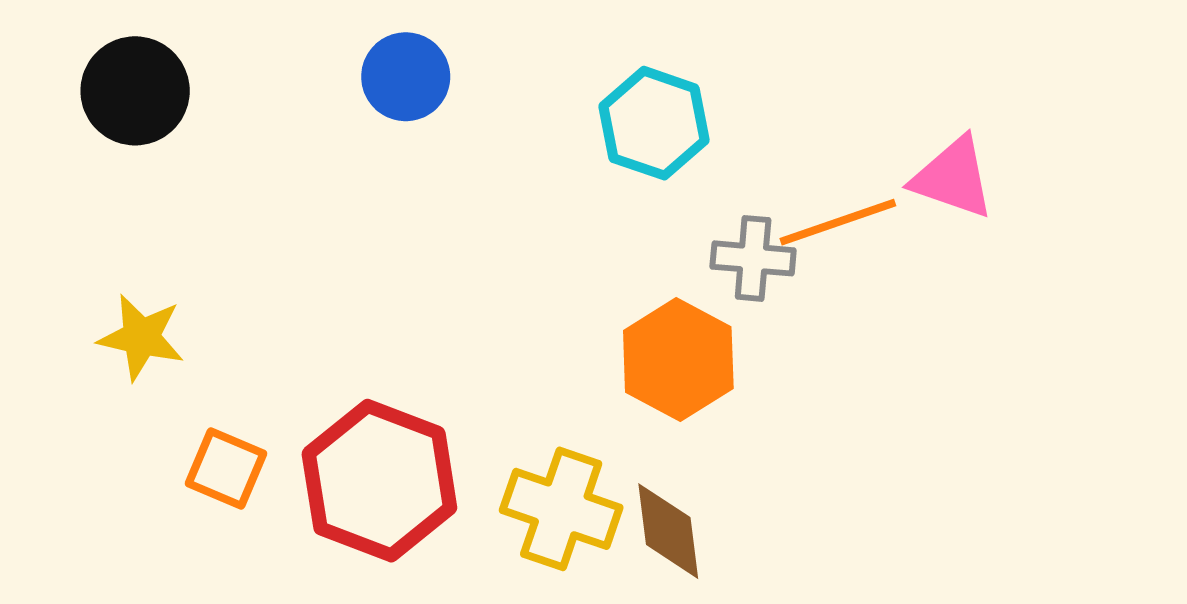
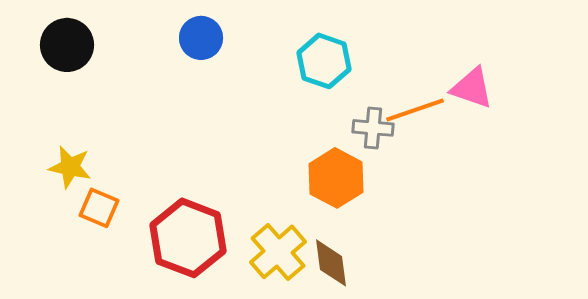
orange square: (226, 468) -> (99, 208), moved
yellow cross: (561, 509) -> (278, 252), turned 30

